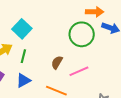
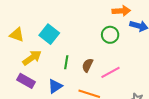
green circle: (82, 34) -> (110, 35), size x0.7
green line: (23, 56) -> (66, 62), moved

